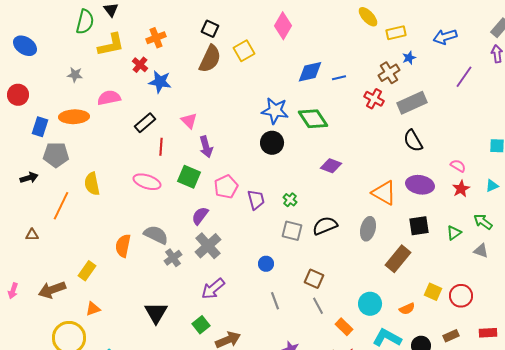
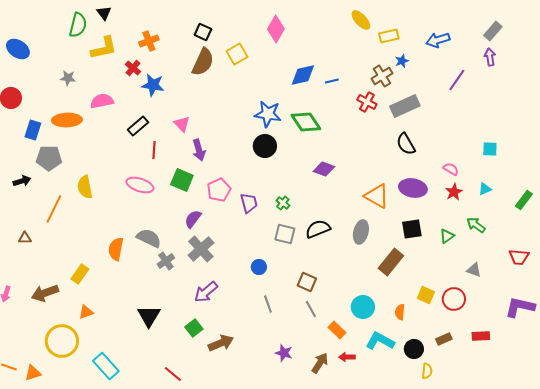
gray triangle: (481, 251) -> (474, 270), moved
orange semicircle: (407, 309) -> (400, 312), turned 119

